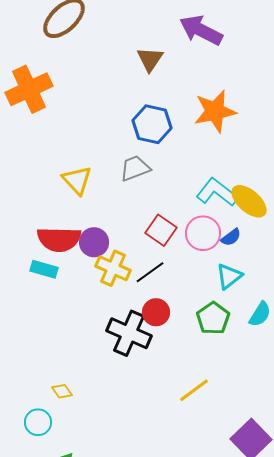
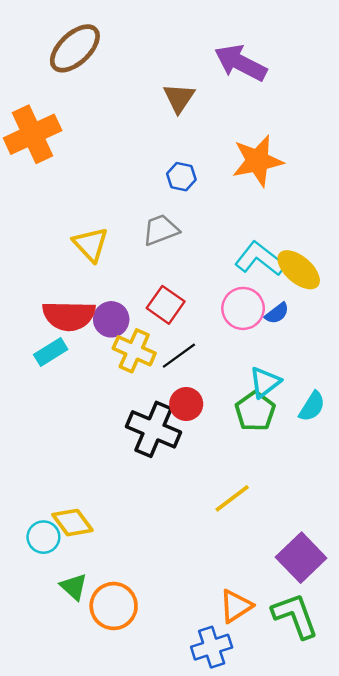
blue hexagon: (152, 124) -> (181, 177), size x0.6
red square: (161, 230) -> (166, 305), moved
cyan rectangle: (44, 269) -> (51, 352), turned -48
cyan triangle: (229, 276) -> (265, 382), moved
yellow diamond: (62, 391) -> (72, 523), moved, size x1.6

